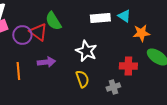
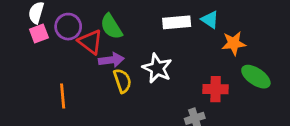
purple circle: (22, 35) -> (68, 27), moved
purple arrow: (46, 62) -> (111, 60), moved
yellow semicircle: (82, 79) -> (122, 81), moved

